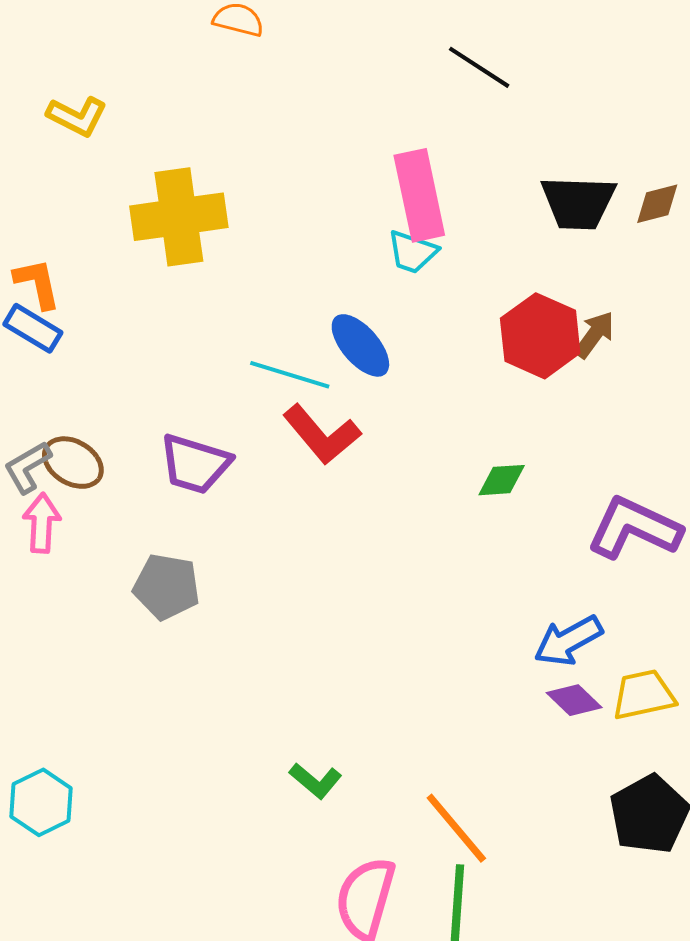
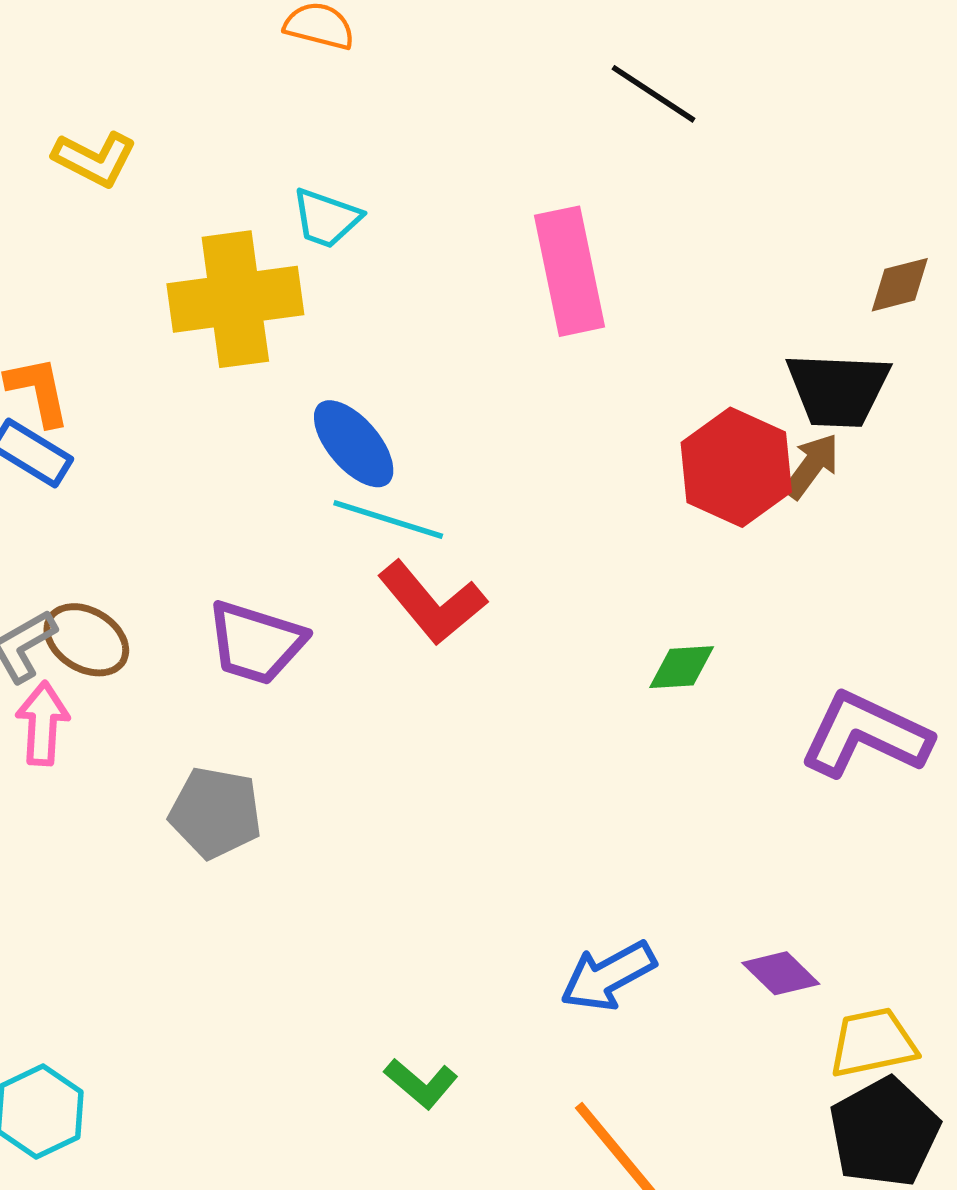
black trapezoid: (578, 203) -> (838, 390), moved
cyan trapezoid: (412, 252) -> (326, 218), moved
blue ellipse: (360, 345) -> (354, 444), moved
blue arrow: (568, 641) -> (608, 976), moved
yellow trapezoid: (644, 695) -> (873, 1043), moved

